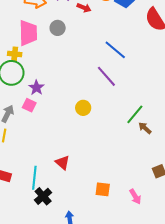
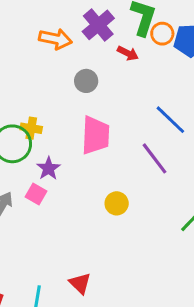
pink trapezoid: (28, 33) -> (95, 135), moved
yellow cross: (15, 54) -> (31, 128), moved

